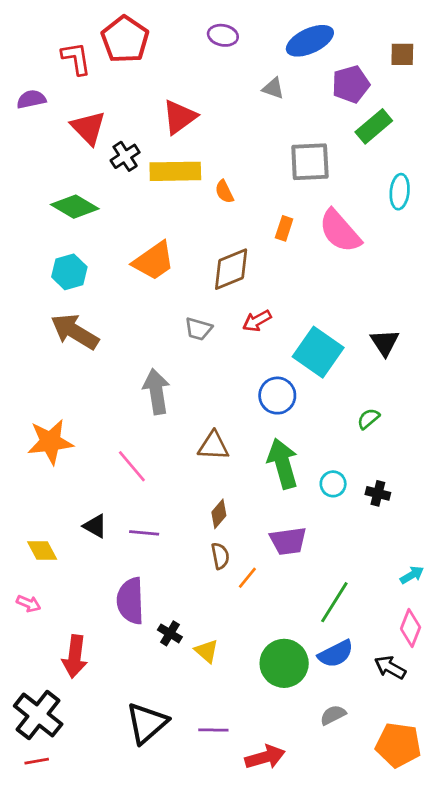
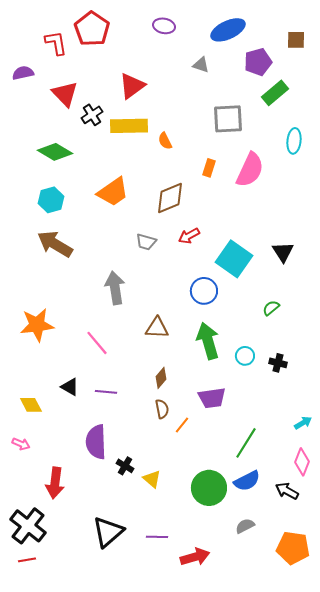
pink semicircle: (340, 231) -> (250, 170), turned -114

